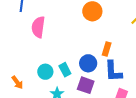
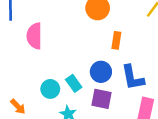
orange rectangle: (107, 49) -> (116, 40), moved

